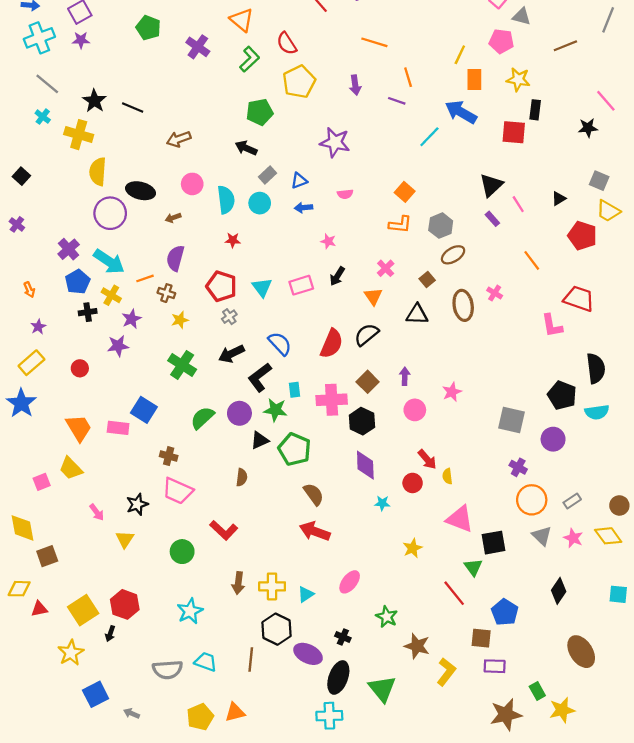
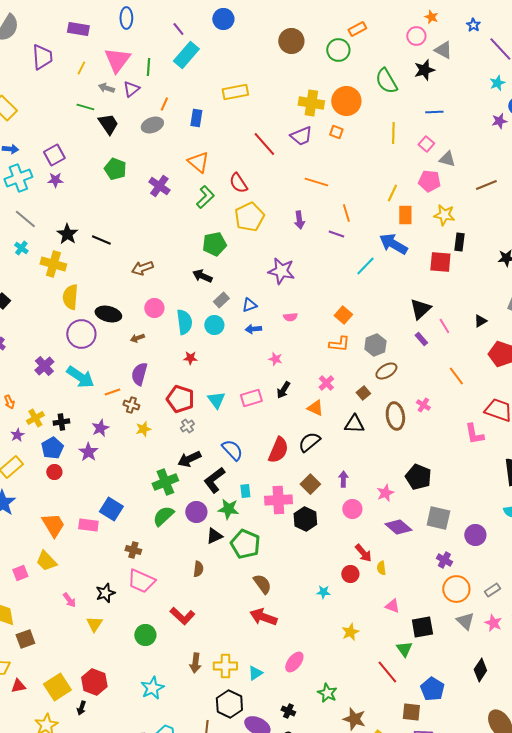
blue pentagon: (78, 282) -> (52, 448), moved
yellow cross: (111, 295) -> (35, 418), moved, turned 30
orange triangle: (373, 296) -> (315, 408), turned -30
purple star: (118, 346) -> (88, 452), turned -30
green cross: (182, 365) -> (165, 482), moved, turned 35
black pentagon: (562, 395) -> (418, 477), moved
purple diamond: (365, 465) -> (398, 527), moved, turned -48
pink triangle: (460, 519) -> (392, 606), size x0.6

